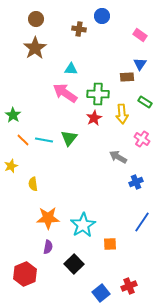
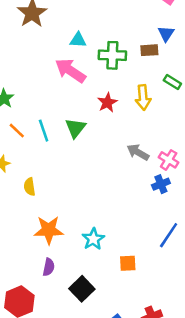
green cross: (98, 94) -> (112, 55), moved
pink cross: (142, 139) -> (169, 160), moved
cyan line: (44, 140) -> (44, 131), turned 60
cyan star: (83, 225) -> (93, 239), size x0.7

